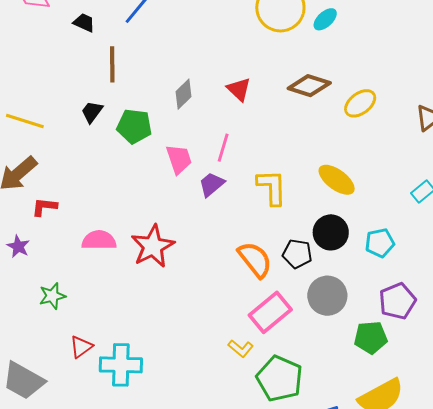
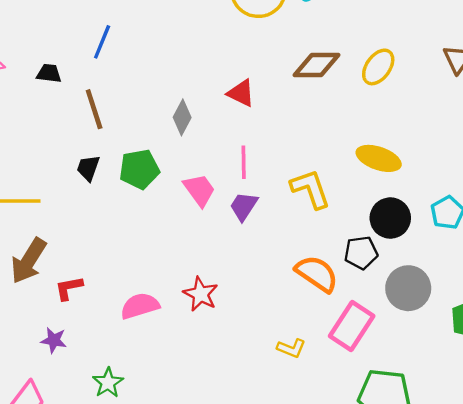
red star: (153, 246) -> (201, 294), size x0.7
yellow L-shape: (241, 348) -> (291, 348), moved

